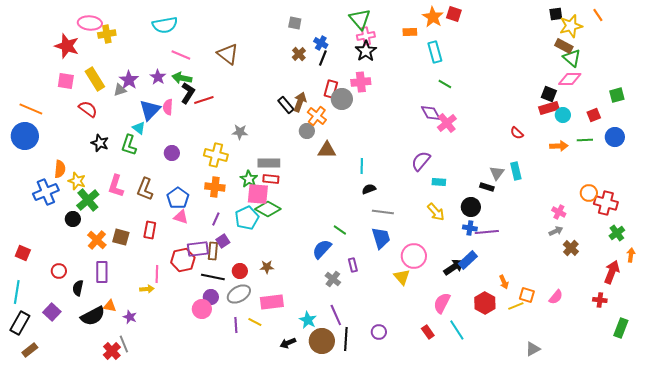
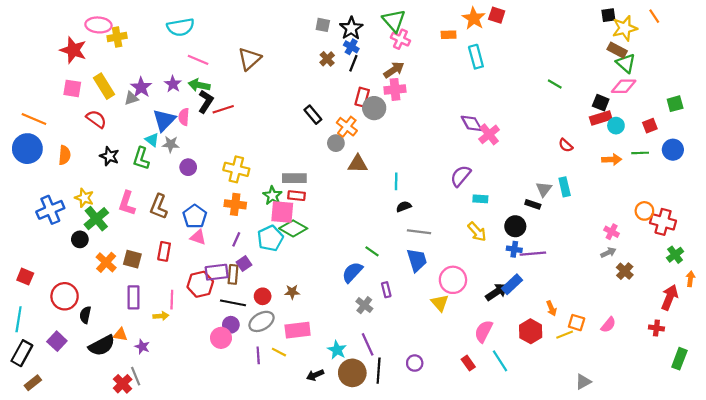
pink cross: (366, 36) -> (400, 39), turned 36
black star: (366, 51) -> (351, 28), moved
brown triangle: (228, 54) -> (249, 59), turned 40
green line: (445, 84) -> (555, 84), moved
brown arrow: (300, 102) -> (394, 70), moved, turned 36
gray star: (240, 132) -> (171, 144), moved
orange semicircle: (60, 169) -> (65, 155), moved
red circle: (59, 271) -> (65, 296), size x1.6
purple rectangle: (102, 272) -> (133, 297), moved

